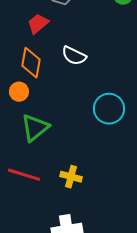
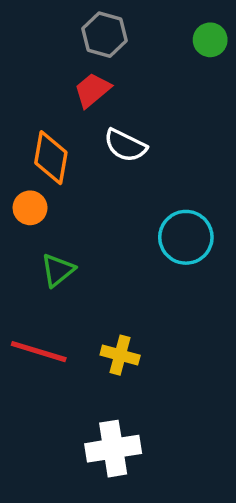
red trapezoid: (38, 24) -> (92, 90), moved
green triangle: (35, 128) -> (58, 270), size x0.7

